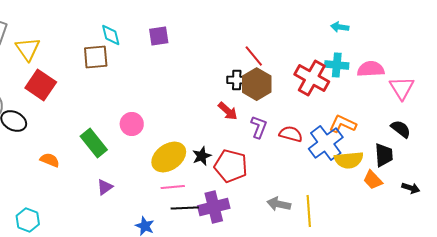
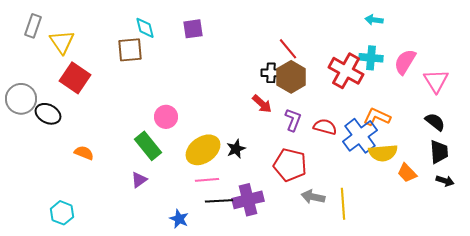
pink semicircle: (371, 69) -> (405, 62), turned -56
green rectangle: (94, 143) -> (148, 146), moved
black trapezoid: (384, 155) -> (439, 152), moved
red pentagon: (231, 166) -> (290, 165), moved

